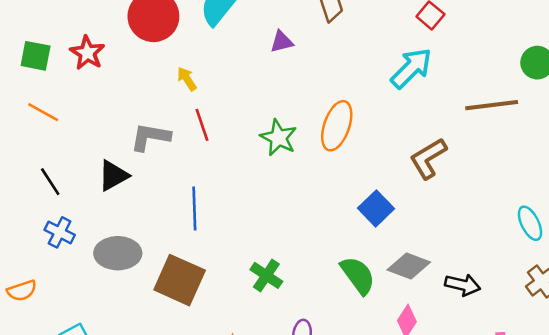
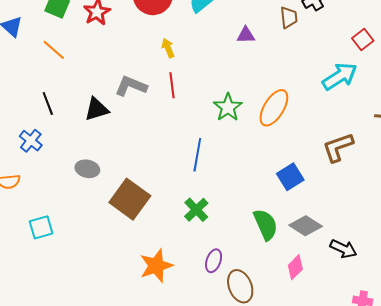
blue line: (194, 208) -> (197, 155), moved
blue cross: (60, 232) -> (31, 141), moved
gray ellipse: (118, 253) -> (87, 169), size x0.7

